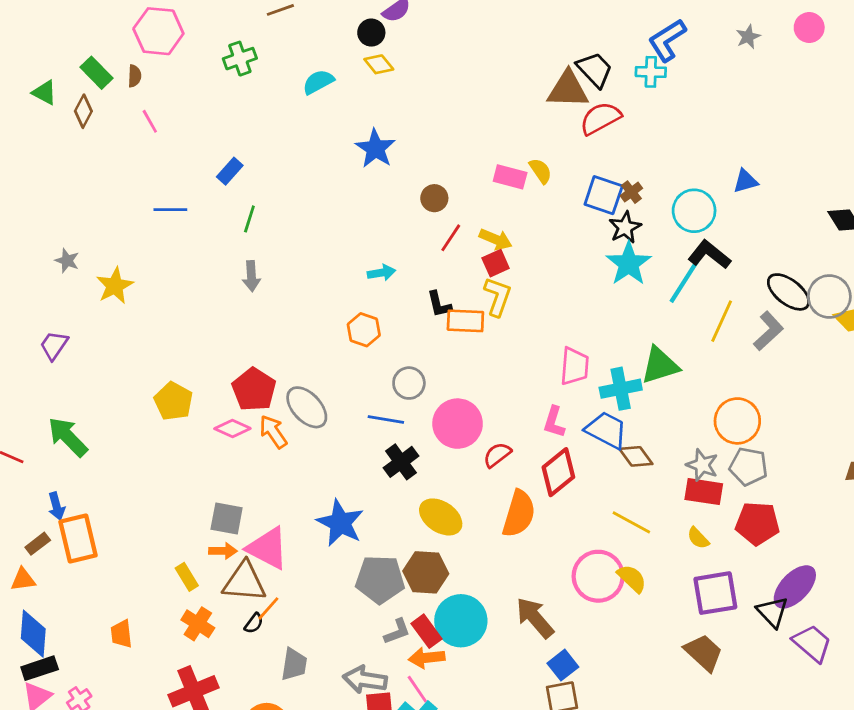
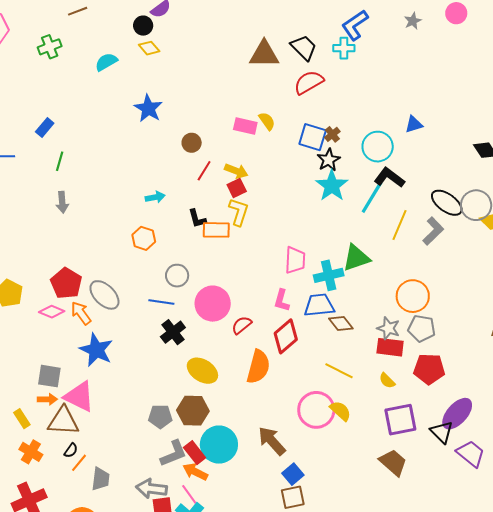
brown triangle: (568, 89) -> (264, 54), moved
blue trapezoid: (606, 430) -> (319, 305), turned -32
blue star: (340, 523) -> (96, 350), moved
gray pentagon: (380, 579) -> (160, 417), size x0.7
orange line: (268, 608) -> (79, 463), moved
gray L-shape: (397, 632) -> (174, 453), size x1.4
orange arrow: (427, 658) -> (195, 472), turned 35

